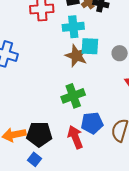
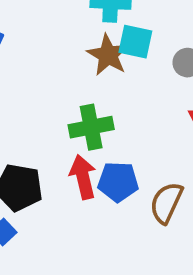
red arrow: (75, 137) -> (83, 177), moved

